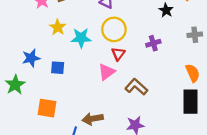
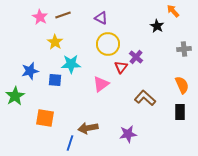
cyan star: (81, 38) -> (71, 64), moved
purple cross: (153, 43) -> (136, 57), moved, turned -32
red triangle: (118, 54) -> (121, 67), moved
brown L-shape: (136, 87) -> (145, 98), moved
black rectangle: (191, 102) -> (180, 112), size x0.7

